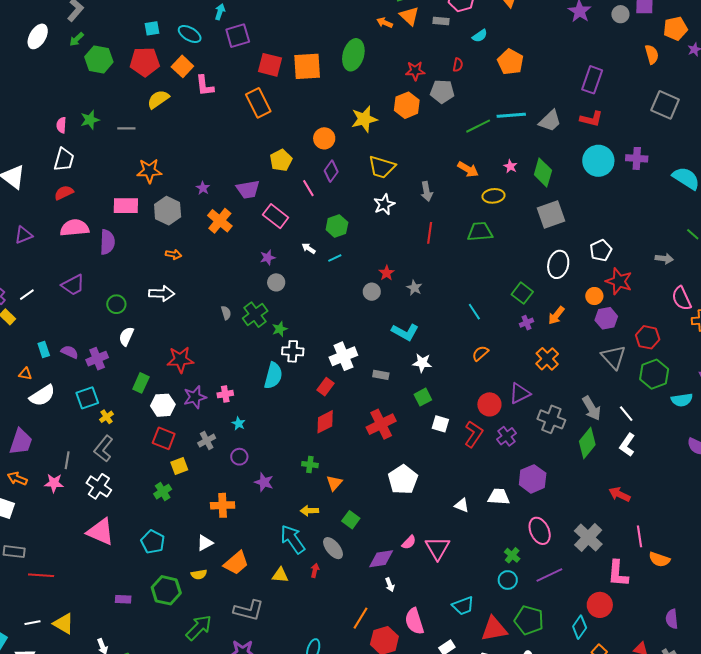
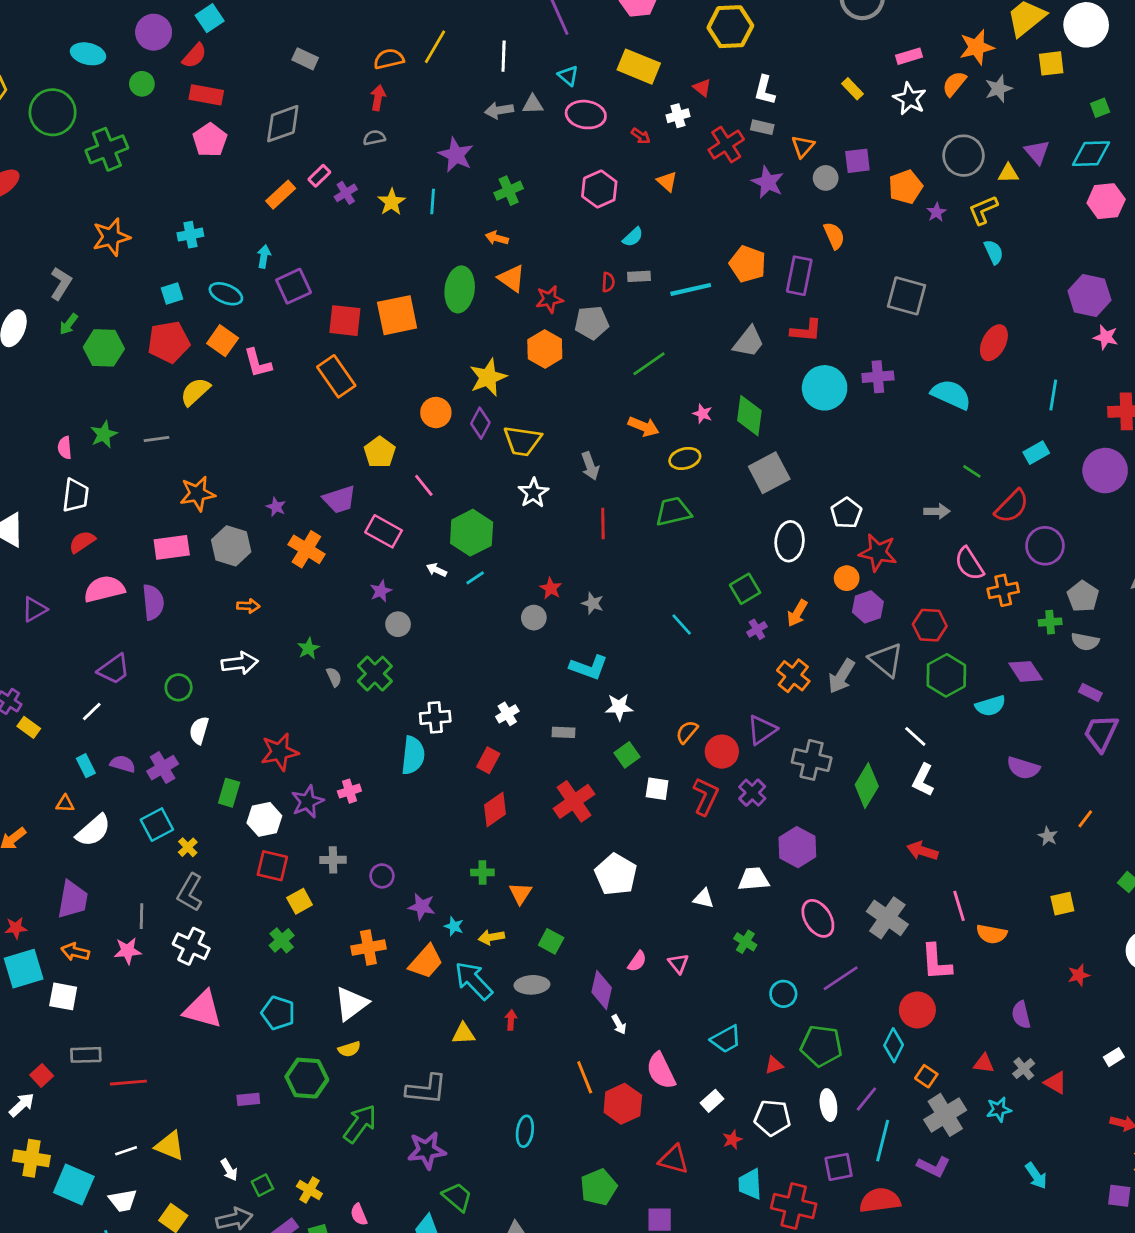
orange triangle: (409, 16) -> (512, 278), moved
gray rectangle: (441, 21) -> (639, 276), moved
orange semicircle: (652, 54) -> (834, 236), moved
orange pentagon: (510, 62) -> (748, 264), moved
cyan line: (511, 115) -> (691, 289), moved
purple diamond: (331, 171) -> (480, 423), moved
green hexagon: (337, 226) -> (472, 533), size x1.4
green square: (522, 293) -> (745, 589), turned 30
white line: (27, 295) -> (92, 711), moved
green star: (280, 329) -> (308, 648), moved
orange semicircle: (480, 353) -> (687, 732), moved
white cross: (343, 356) -> (507, 714), size x0.6
gray arrow: (592, 408) -> (842, 676), moved, turned 70
cyan star: (239, 423) -> (454, 926), moved
gray cross: (207, 441) -> (333, 860), turned 36
white triangle: (205, 543) -> (351, 1004), size x1.5
gray ellipse: (333, 548) -> (532, 985), turned -45
pink triangle: (437, 548) -> (678, 964), size x0.6
green cross: (512, 555) -> (745, 942), moved
purple diamond: (381, 559) -> (602, 990), turned -60
orange trapezoid: (236, 563) -> (426, 962), moved
orange line: (360, 618) -> (585, 1077), turned -45
red triangle: (494, 629) -> (774, 1065), size x0.5

